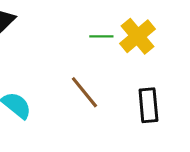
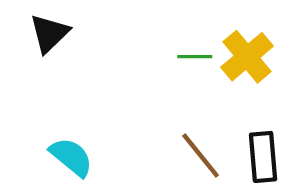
brown line: (84, 92) -> (201, 155), moved

